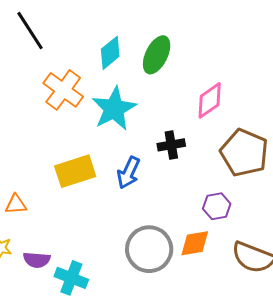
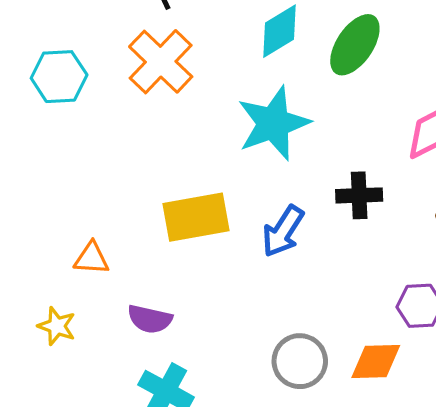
orange cross: (63, 90) -> (161, 62), moved
gray circle: (149, 249) -> (300, 361), size x0.7
purple semicircle: (37, 260) -> (150, 319), moved

